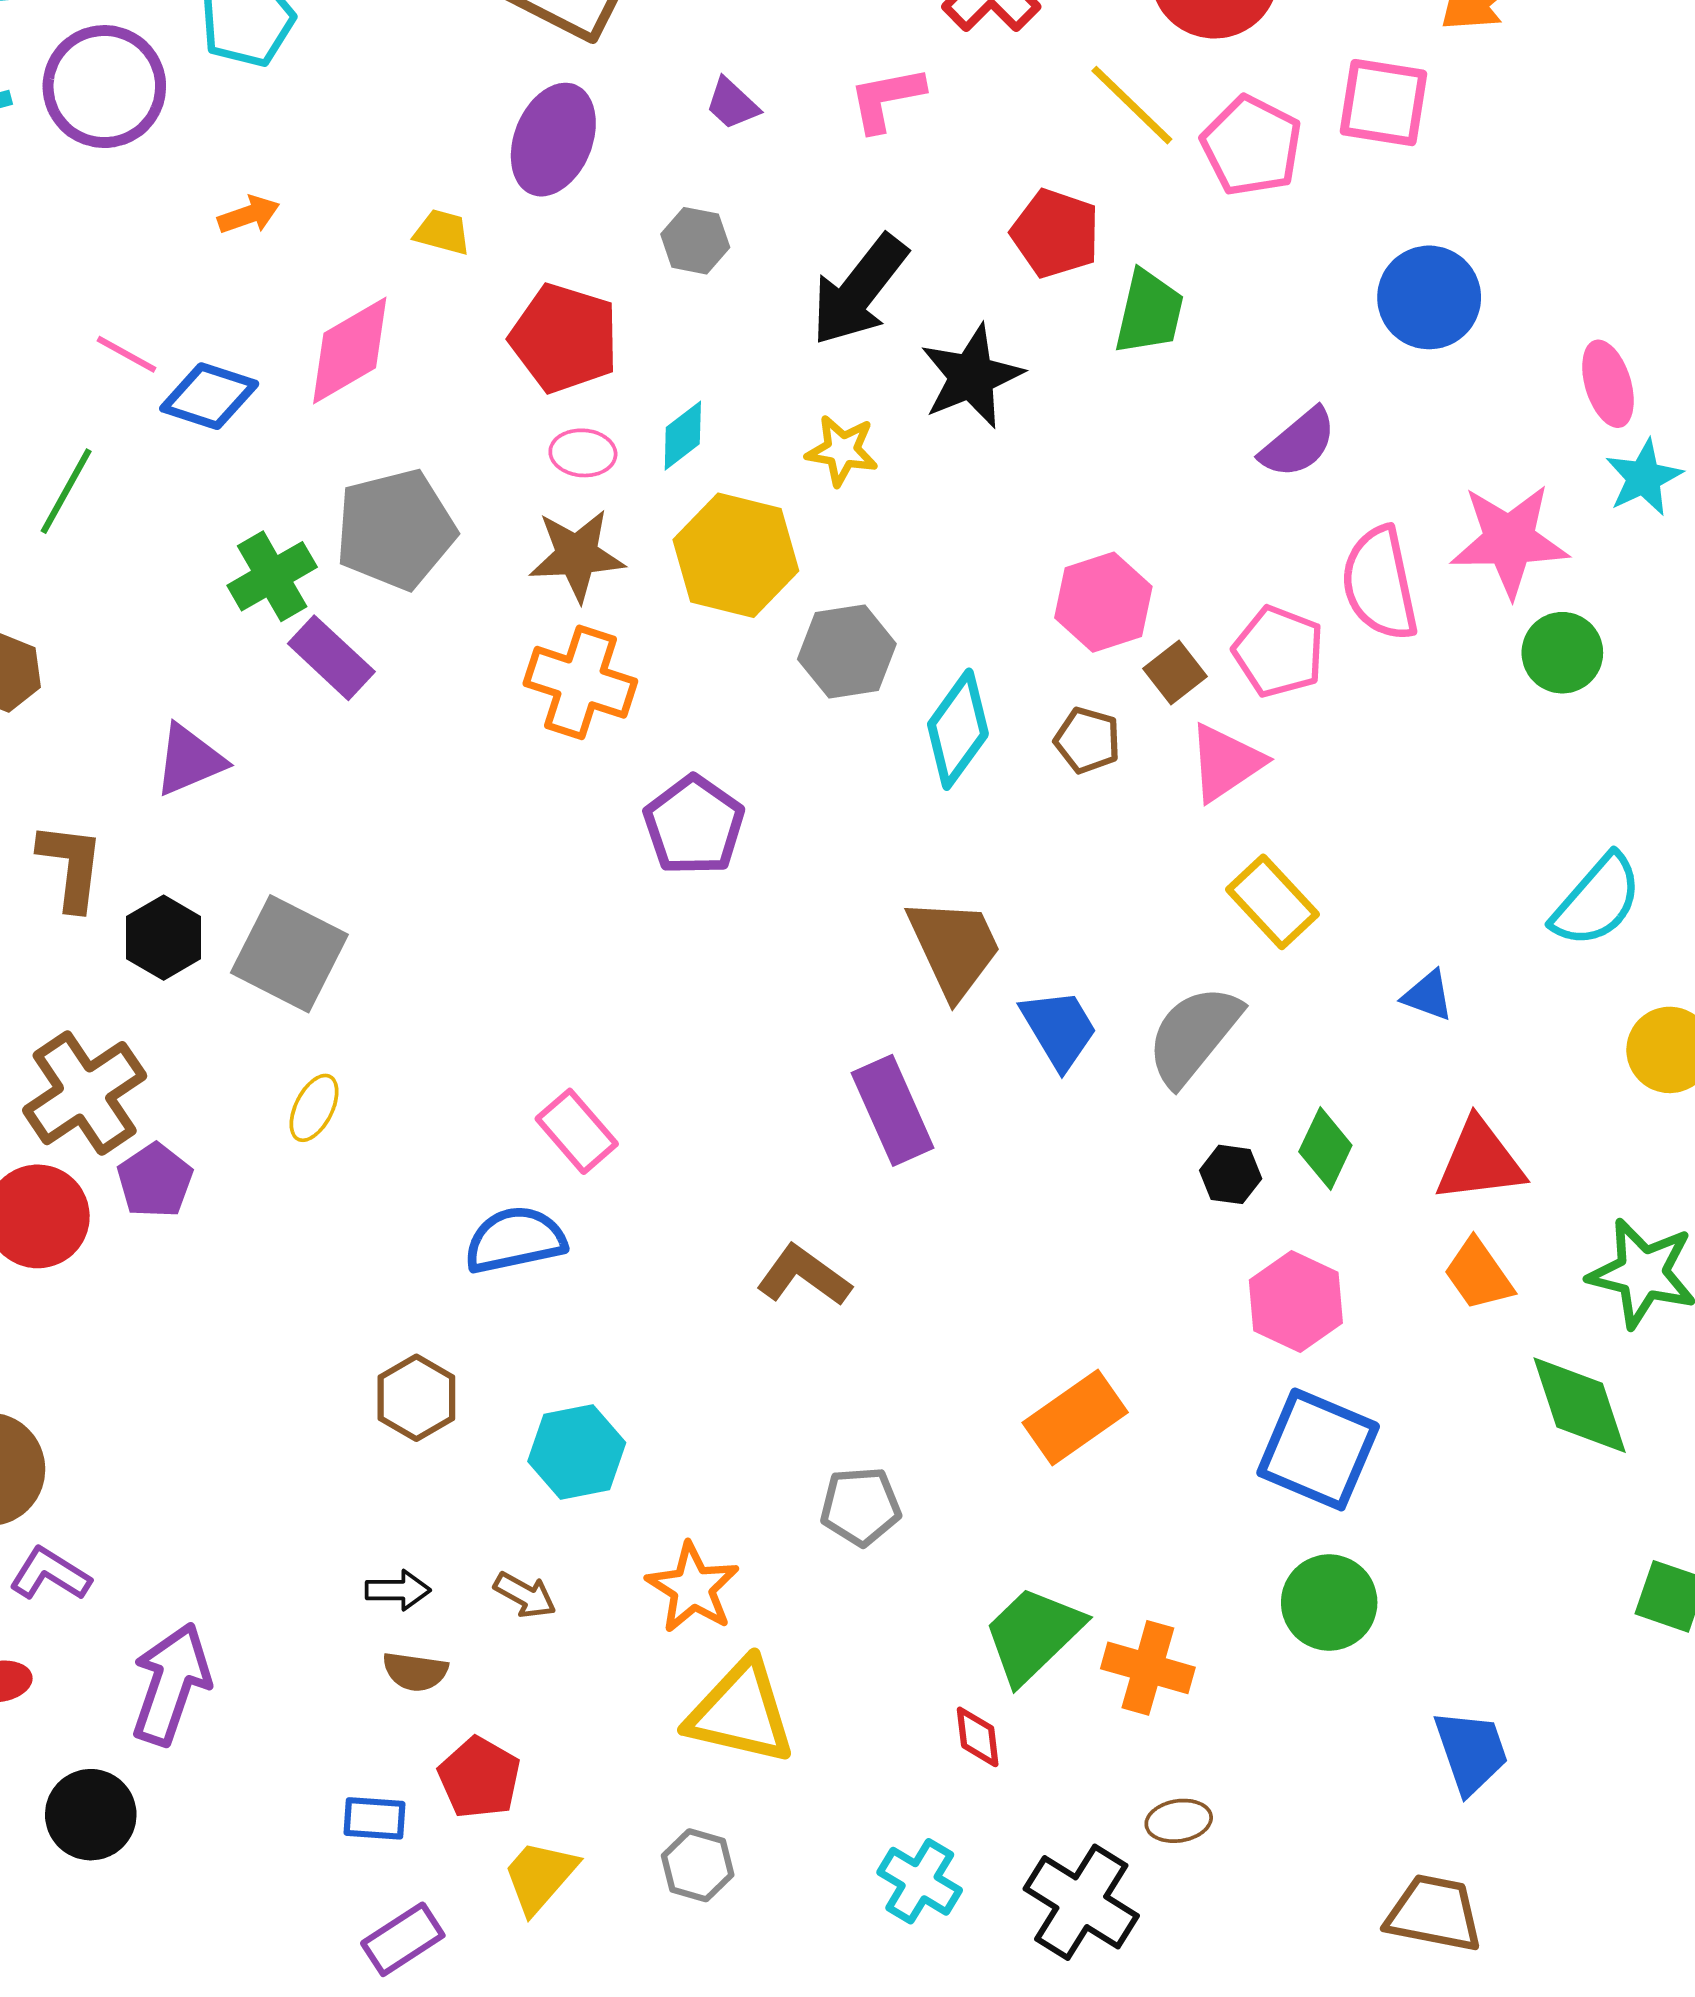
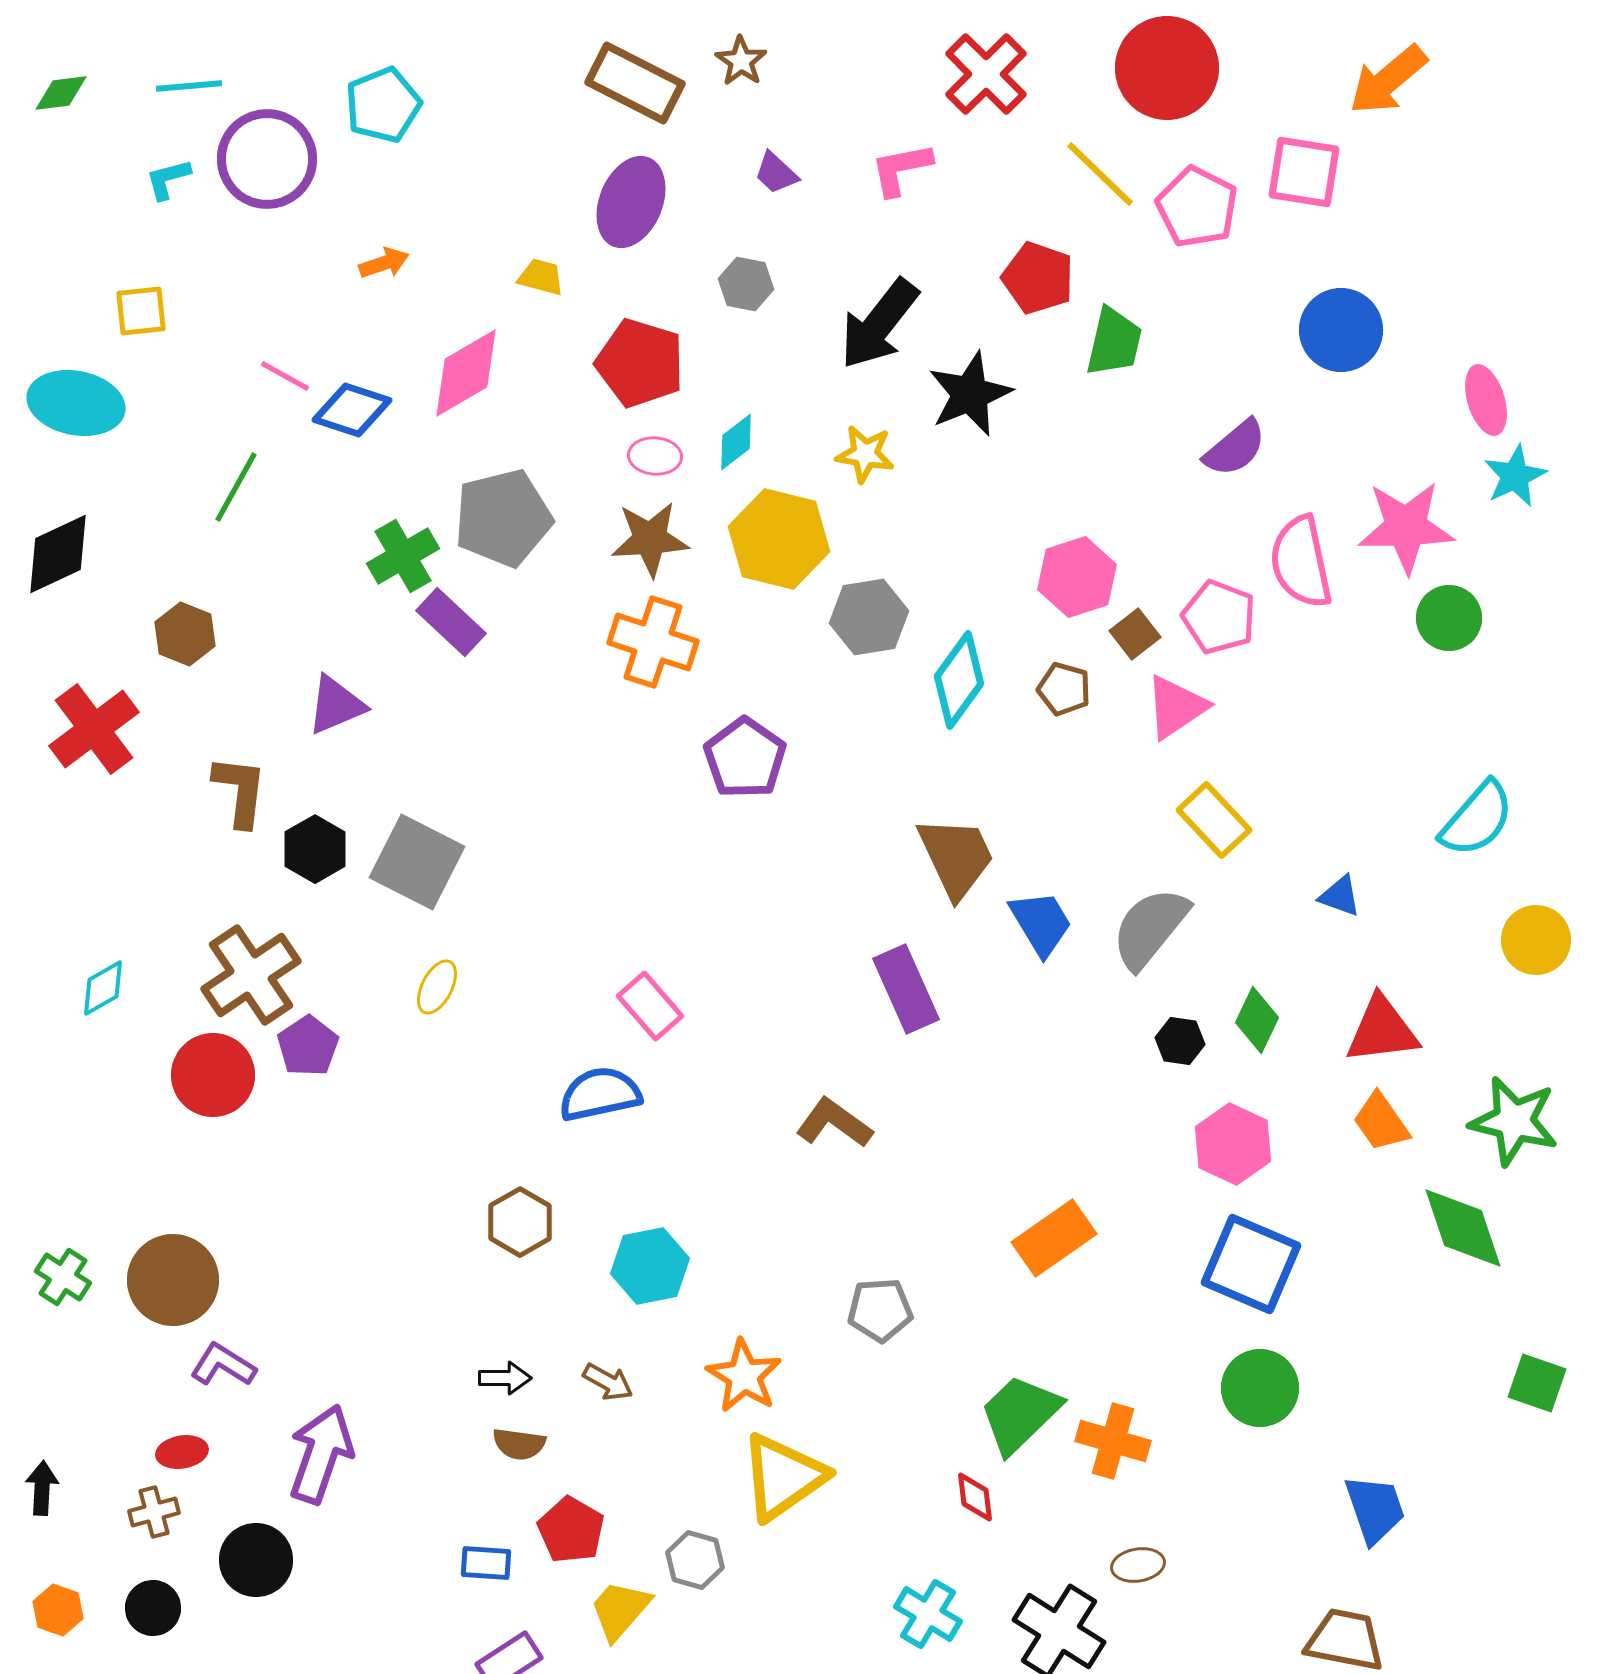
yellow triangle: (741, 1712) -> (783, 1477), turned -48
gray hexagon: (698, 1865) -> (695, 1560), moved

